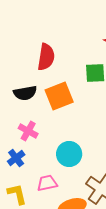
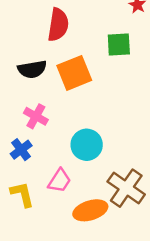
pink trapezoid: (47, 183) -> (59, 181), turned 135

